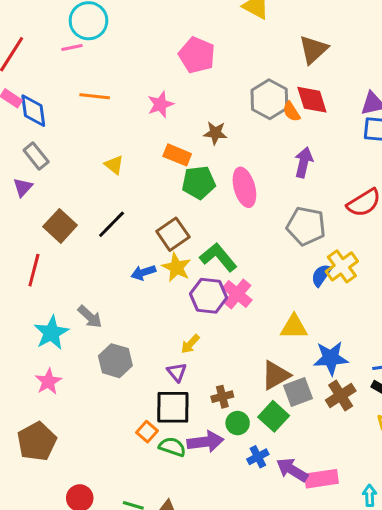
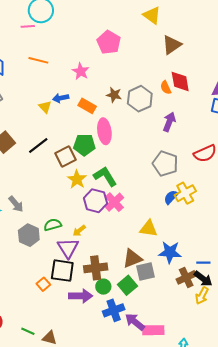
brown triangle: (313, 49) -> (172, 45), moved
gray hexagon: (269, 99) -> (140, 99), moved
pink star: (160, 104) -> (81, 71), turned -30
green pentagon: (199, 183) -> (84, 145), moved
pink ellipse: (244, 187) -> (104, 131), moved
brown square: (173, 234) -> (66, 156), moved
blue arrow: (143, 272) -> (61, 98), moved
purple triangle: (177, 372) -> (68, 248), size x1.6
brown cross: (341, 395) -> (186, 277), moved
brown cross: (222, 397) -> (96, 268), size x1.6
green semicircle: (172, 447) -> (53, 225), moved, turned -42
blue cross: (258, 457) -> (114, 310), size x1.5

